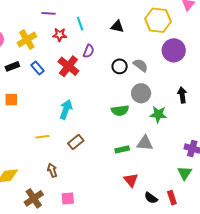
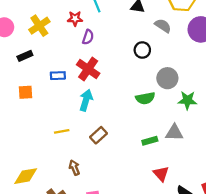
purple semicircle: (89, 51) -> (88, 37), moved
gray semicircle: (141, 65) -> (163, 26), moved
red cross: (68, 66) -> (88, 69), moved
blue rectangle: (37, 68) -> (58, 76), moved, turned -48

